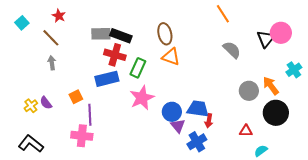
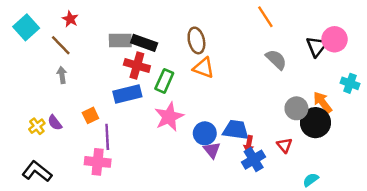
cyan square: (22, 23) -> (26, 27), size x1.5
cyan cross: (294, 70) -> (350, 83), turned -35
black circle: (276, 113) -> (315, 123), moved
red triangle: (246, 131) -> (285, 145), moved, turned 48
blue cross: (197, 142) -> (254, 160), moved

